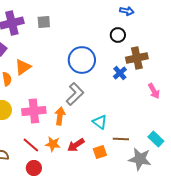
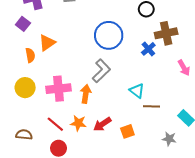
cyan triangle: (100, 122) -> (137, 91), moved
brown line: (121, 139) -> (151, 106), moved
gray star: (140, 159) -> (169, 139), size x0.6

